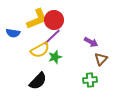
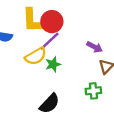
yellow L-shape: (37, 19) -> (32, 20), turned 110
black semicircle: (38, 81) -> (50, 104), moved

